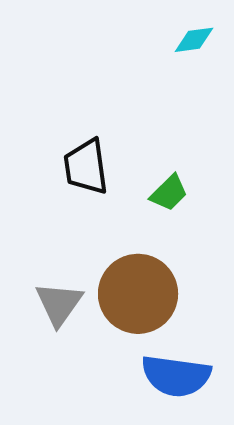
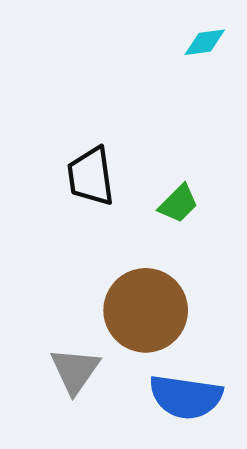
gray triangle: (59, 304) -> (75, 371), moved

